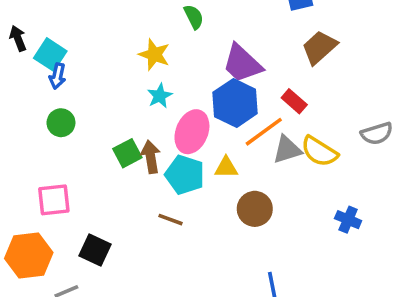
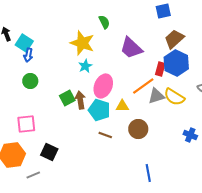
yellow star: (154, 55) -> (82, 43), size x1.4
red rectangle: (294, 101) -> (160, 69), turned 64
blue hexagon: (235, 103) -> (176, 63), moved
brown line: (170, 220) -> (105, 135), moved

